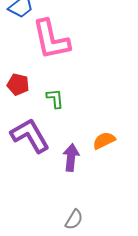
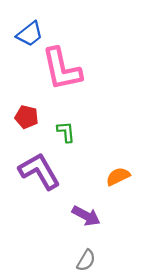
purple arrow: (71, 158) -> (86, 216), moved, turned 112

